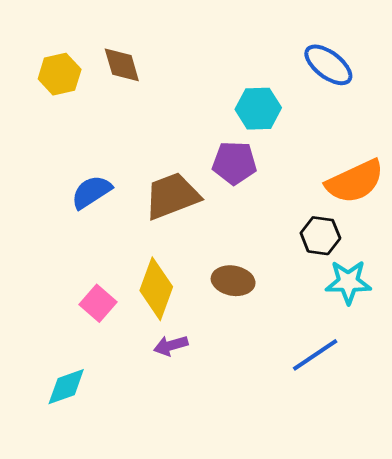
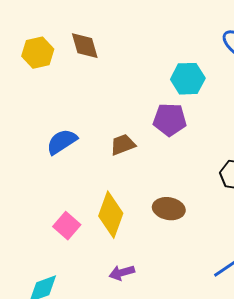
brown trapezoid: (172, 196) -> (123, 145), size x0.6
purple arrow: (171, 346) -> (122, 273), moved

